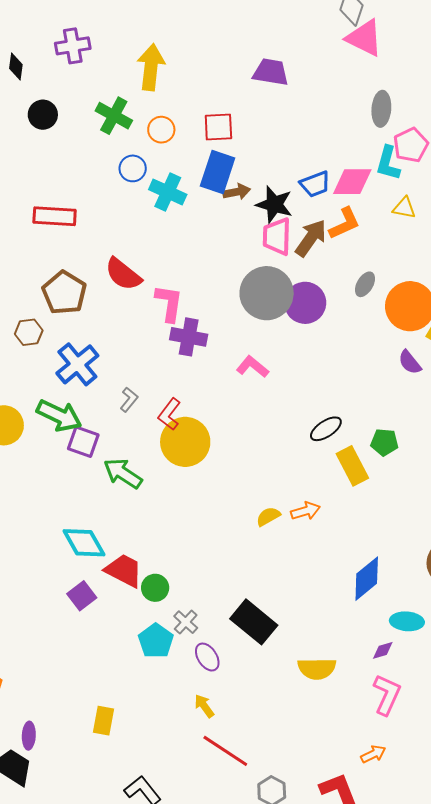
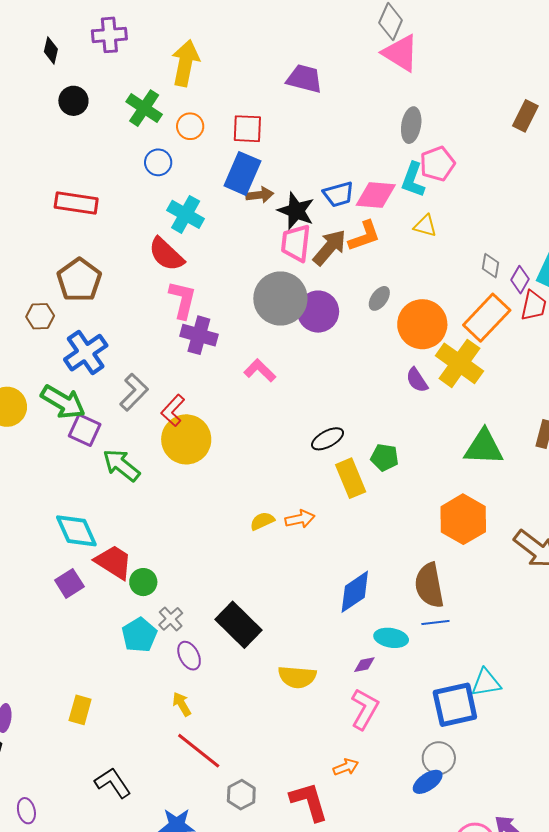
cyan cross: (168, 192) -> (186, 214), moved
red semicircle: (123, 274) -> (166, 254), moved
gray L-shape: (129, 400) -> (134, 392), size x1.5

